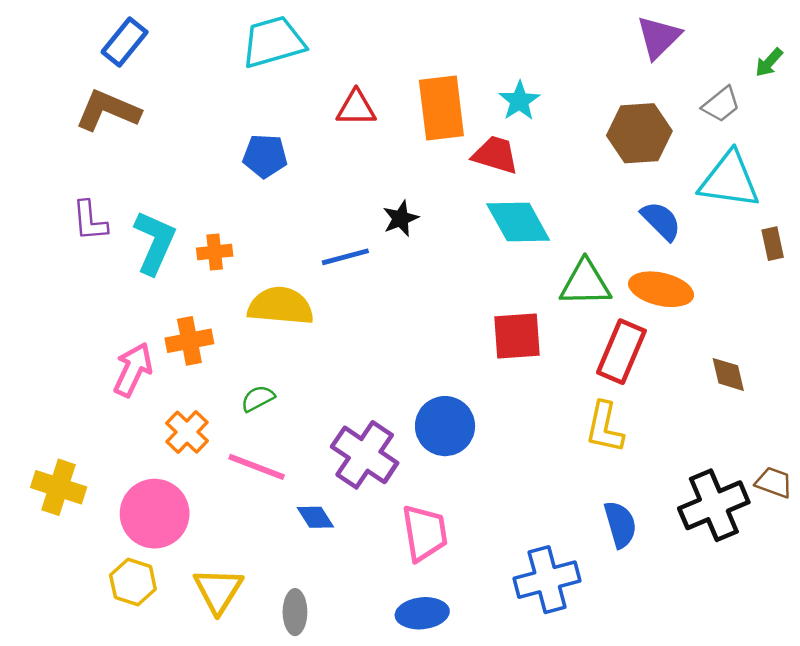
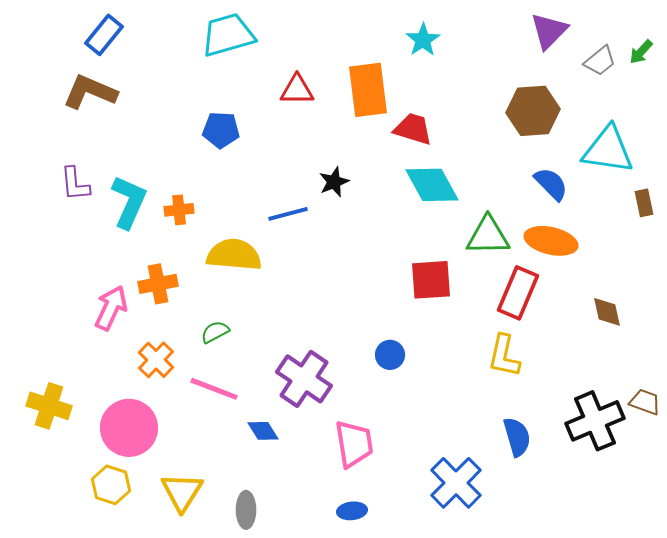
cyan star: (519, 101) -> (423, 40), moved
gray trapezoid: (721, 104) -> (600, 61), moved
blue circle: (445, 426) -> (390, 355), moved, size x0.6
blue cross: (547, 580) -> (456, 483), turned -30
blue ellipse: (422, 613) -> (352, 511), size x0.7

